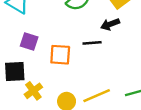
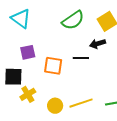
purple square: (29, 42) -> (28, 52), turned -35

